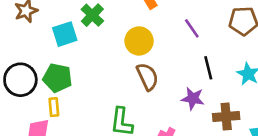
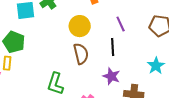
black line: (208, 68) -> (113, 47), moved

